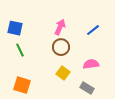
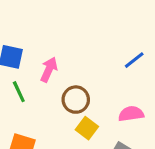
pink arrow: (60, 27) -> (49, 70), moved
brown circle: (61, 47) -> (76, 100), moved

